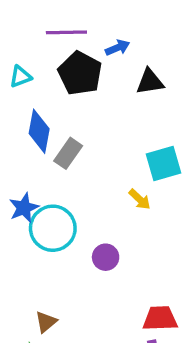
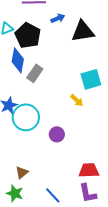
blue arrow: (118, 48) -> (58, 18), moved
black pentagon: (80, 73) -> (28, 35), moved
black triangle: (150, 82) -> (83, 31), size x1.4

